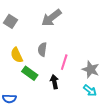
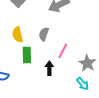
green rectangle: (30, 73) -> (27, 55), turned 42

